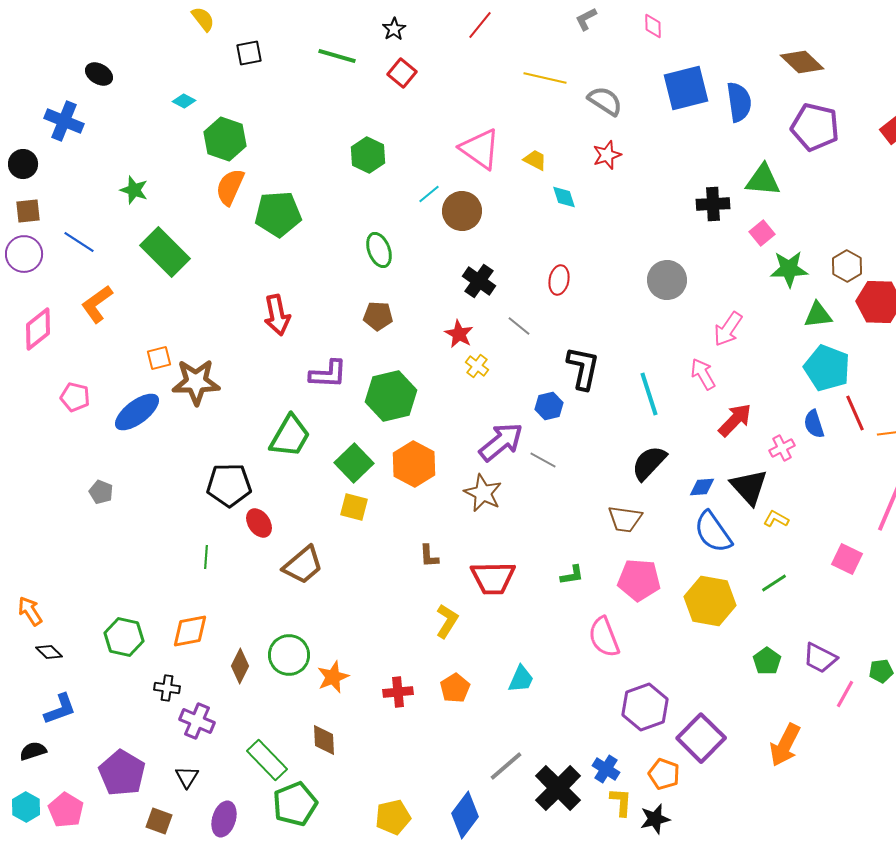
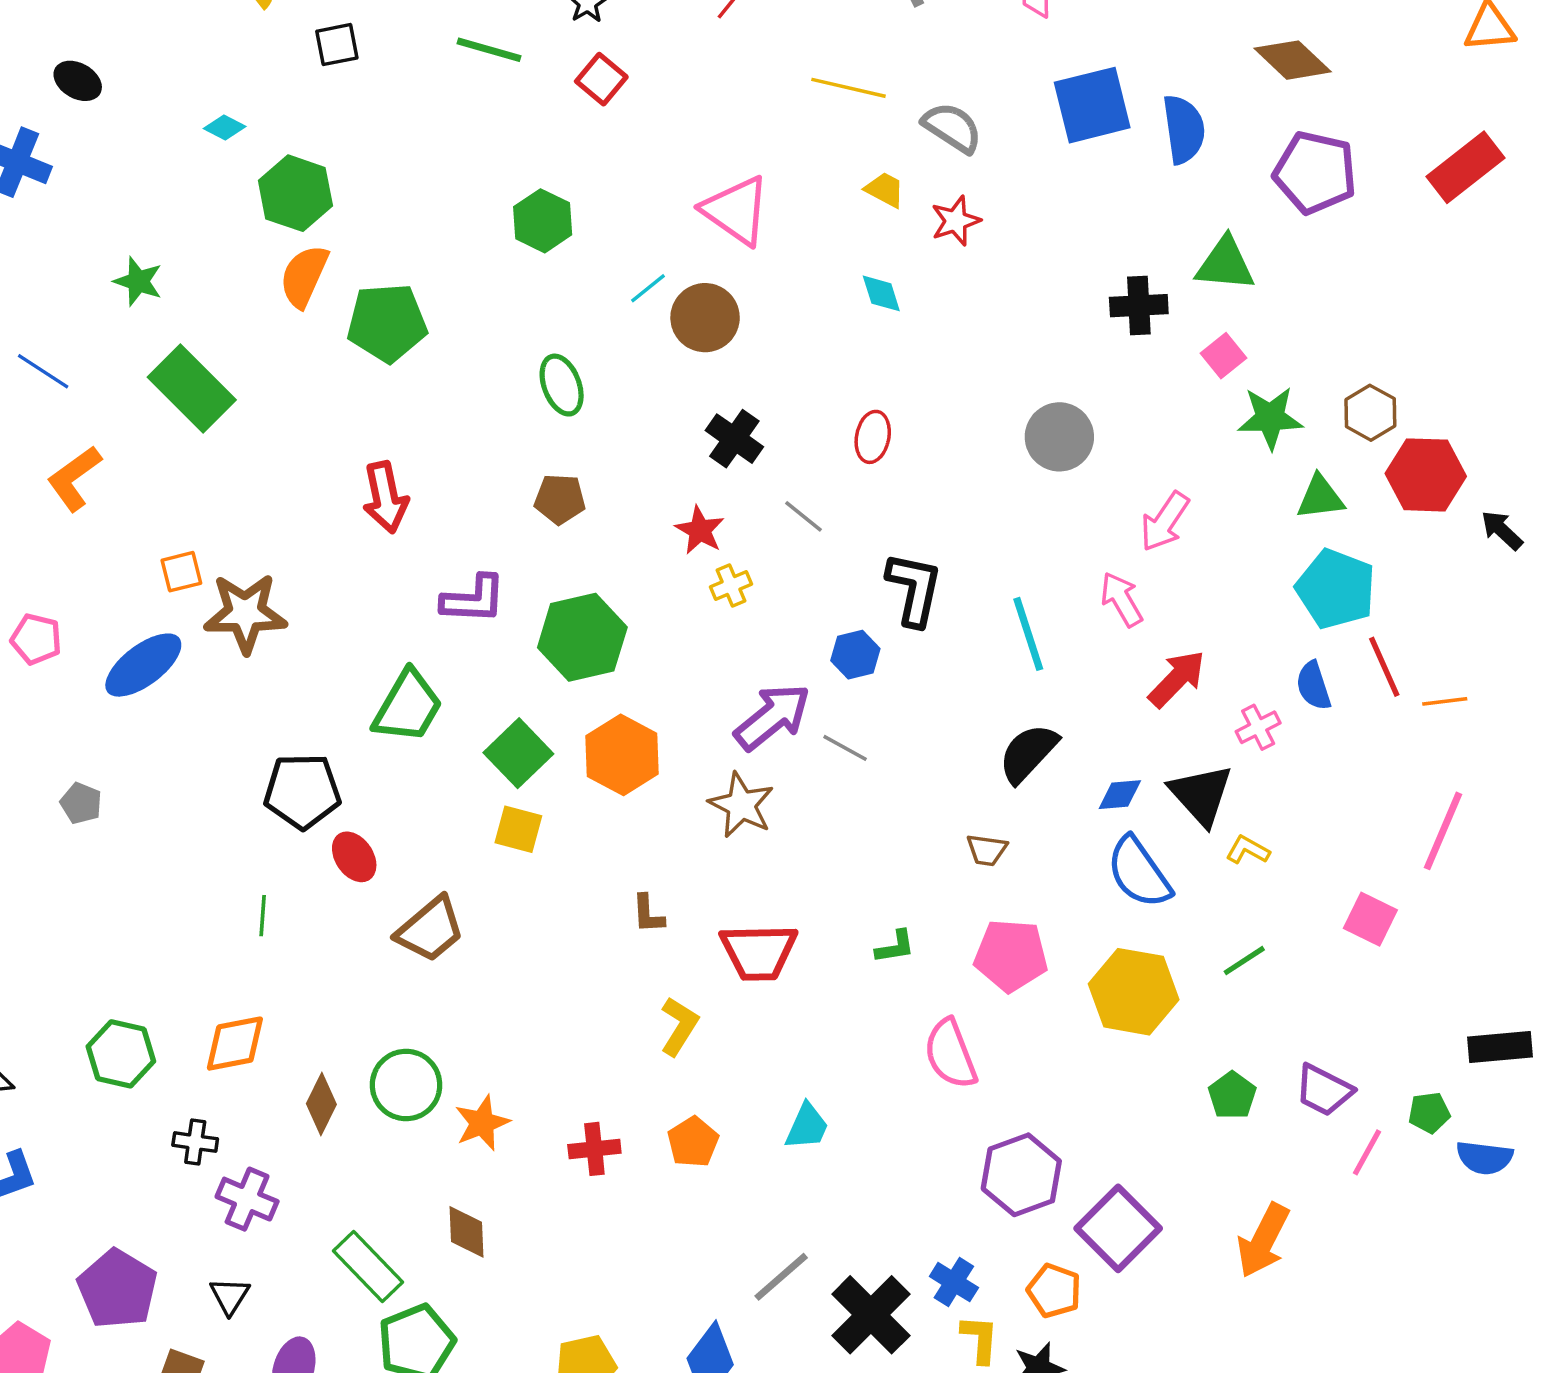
yellow trapezoid: (535, 160) -> (885, 190), moved
yellow cross: (477, 366) -> (731, 586), turned 30
brown trapezoid: (625, 519) -> (987, 850), size x0.7

